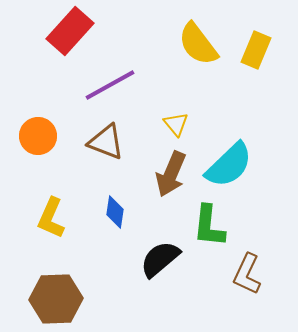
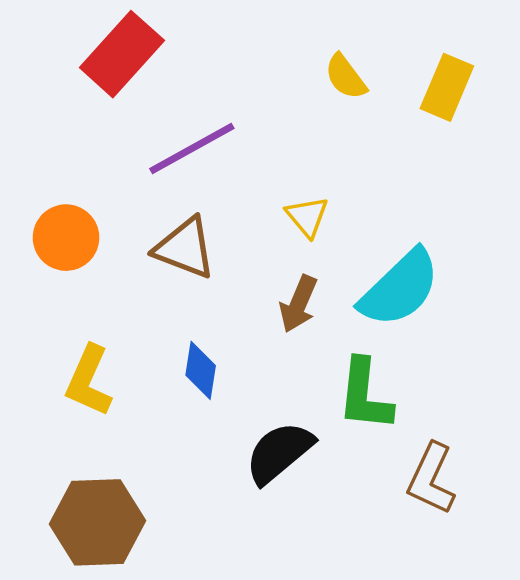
yellow semicircle: (198, 44) -> (346, 77), size x0.6
brown arrow: (171, 174) -> (298, 304), size x0.7

